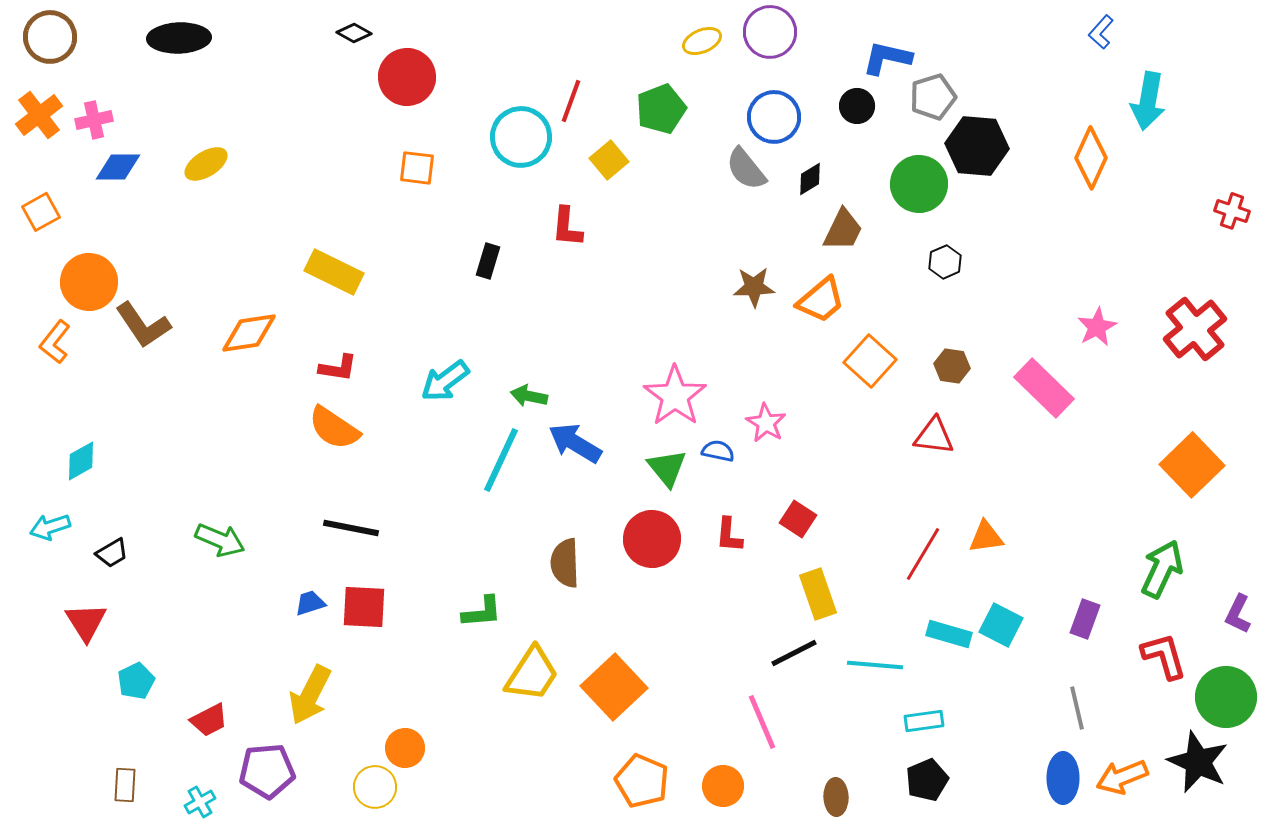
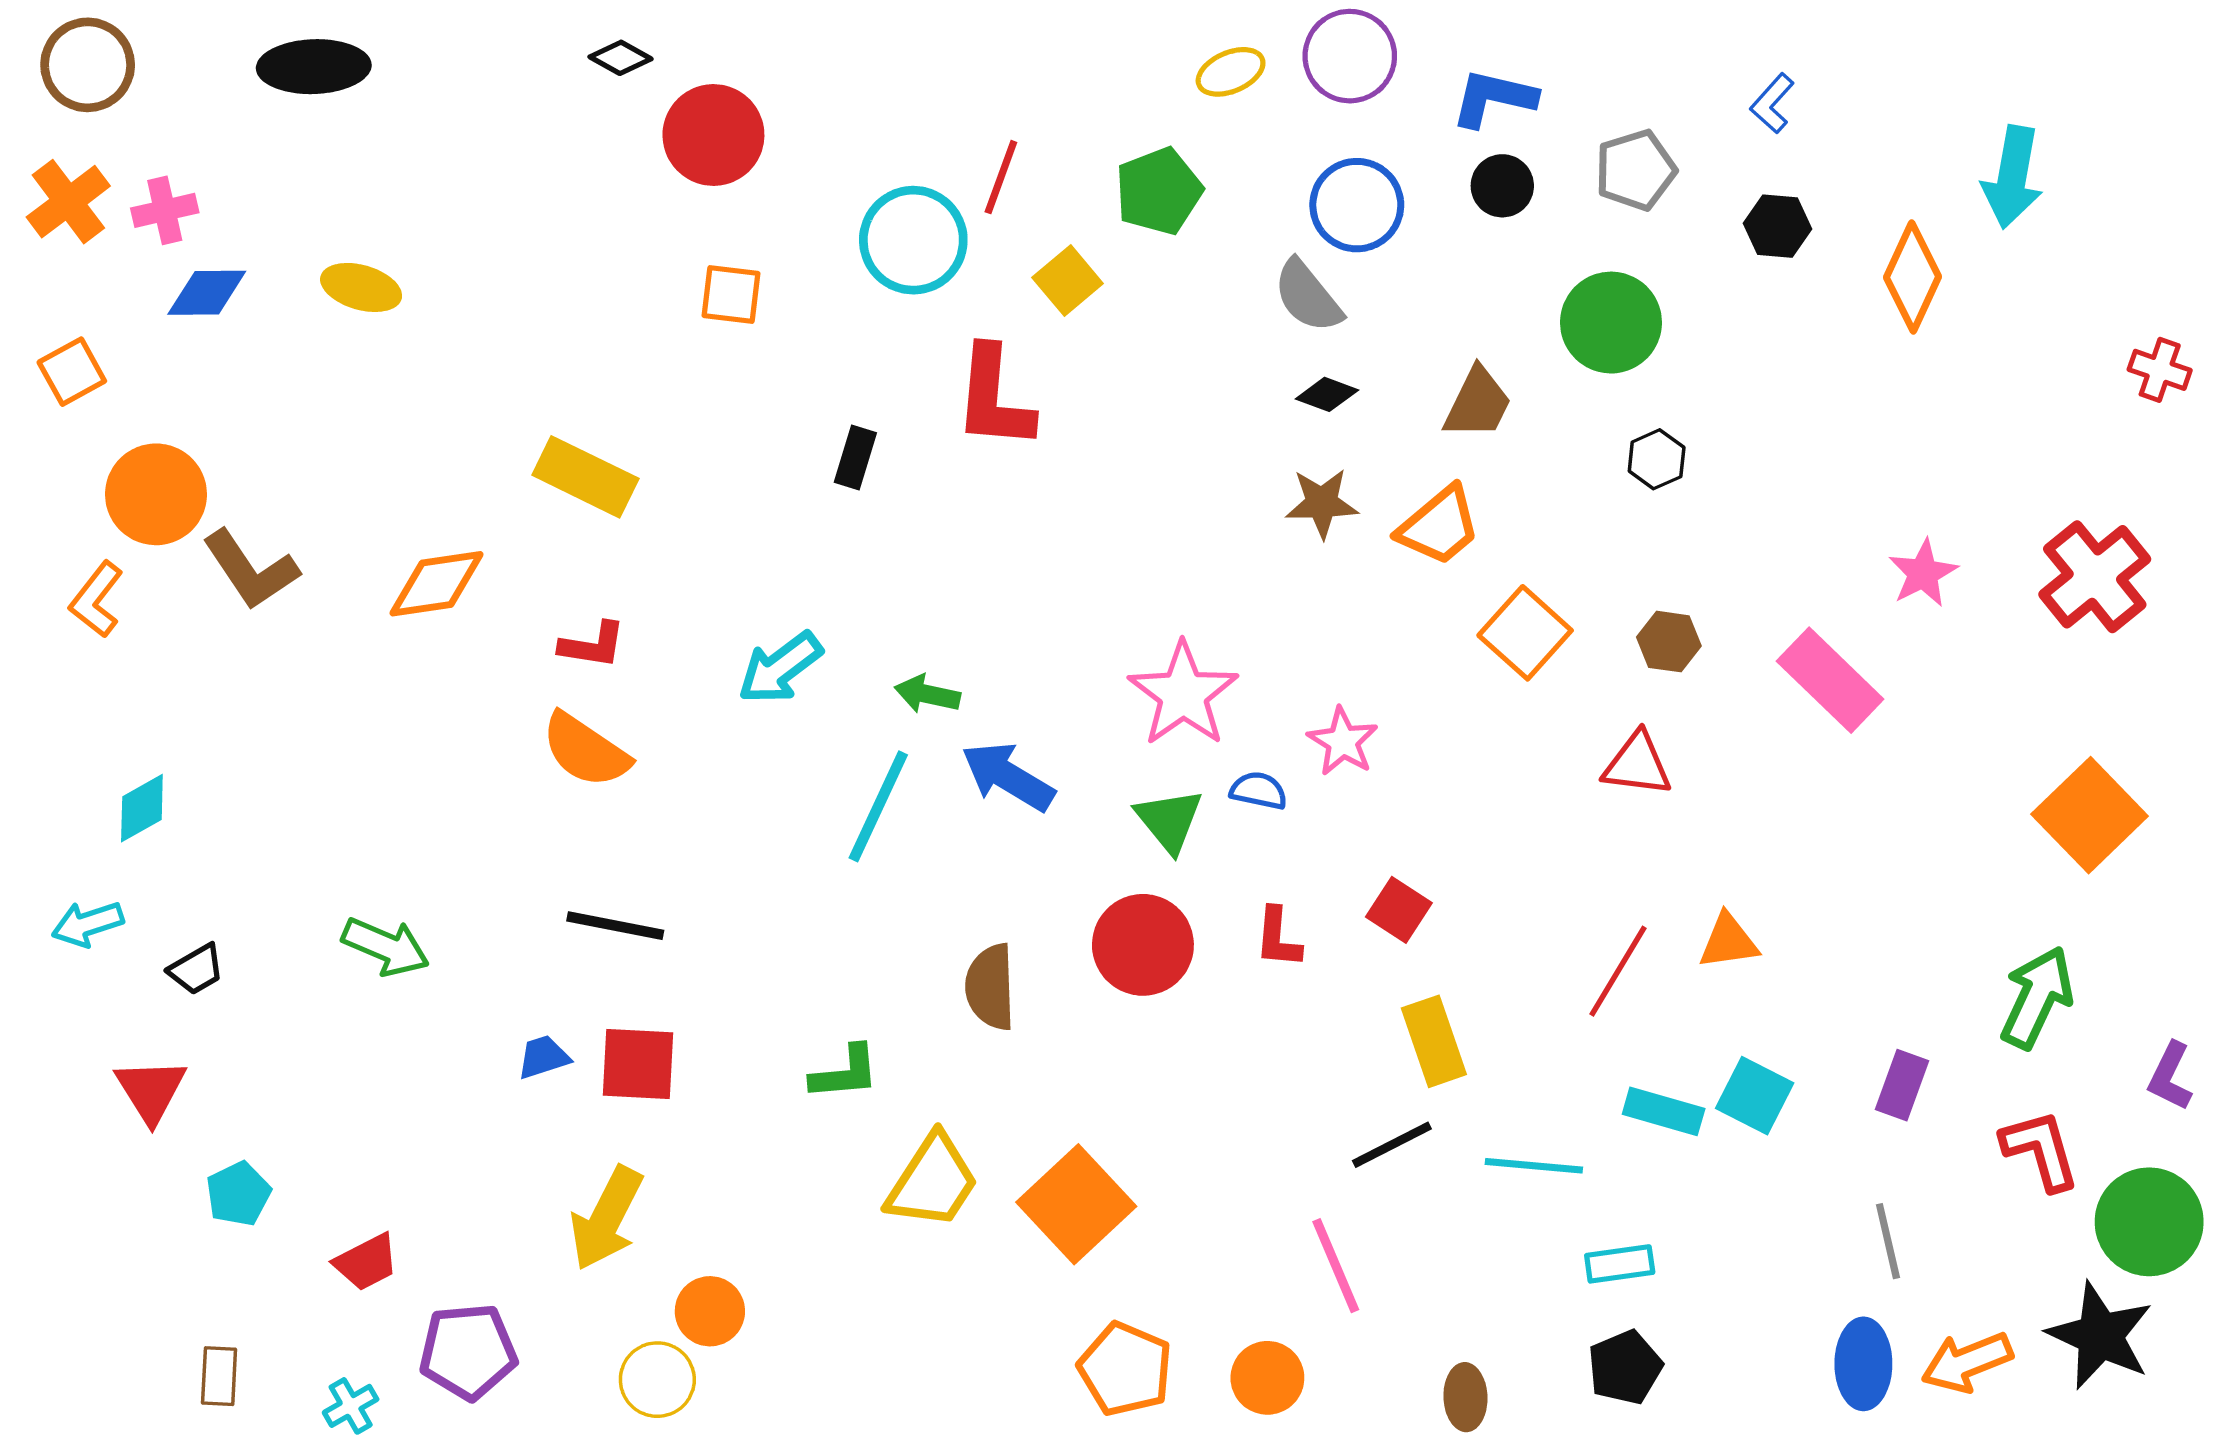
blue L-shape: (1101, 32) -> (1772, 103), moved
blue L-shape: (887, 58) -> (1494, 98), moved
black hexagon: (977, 146) -> (1778, 226), moved, size x0.6
yellow ellipse: (206, 164) -> (361, 287), turned 48
black diamond: (810, 179) -> (1327, 394), moved, turned 52
red L-shape: (567, 227) -> (994, 398), size x1.5
yellow arrow: (310, 695) -> (607, 1218), moved

